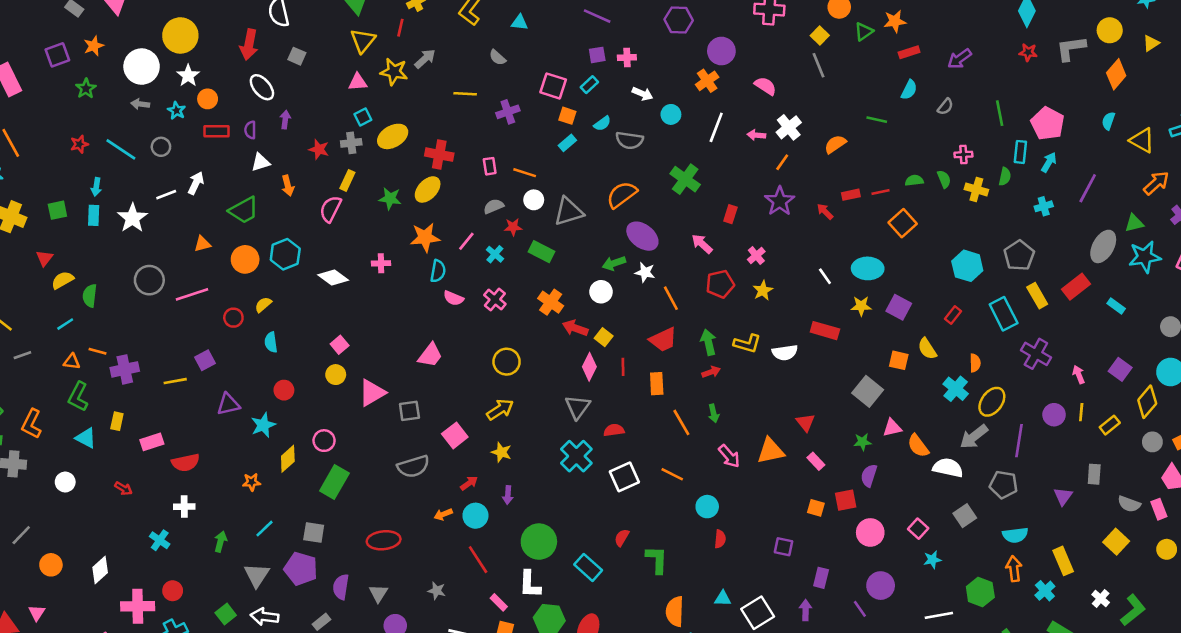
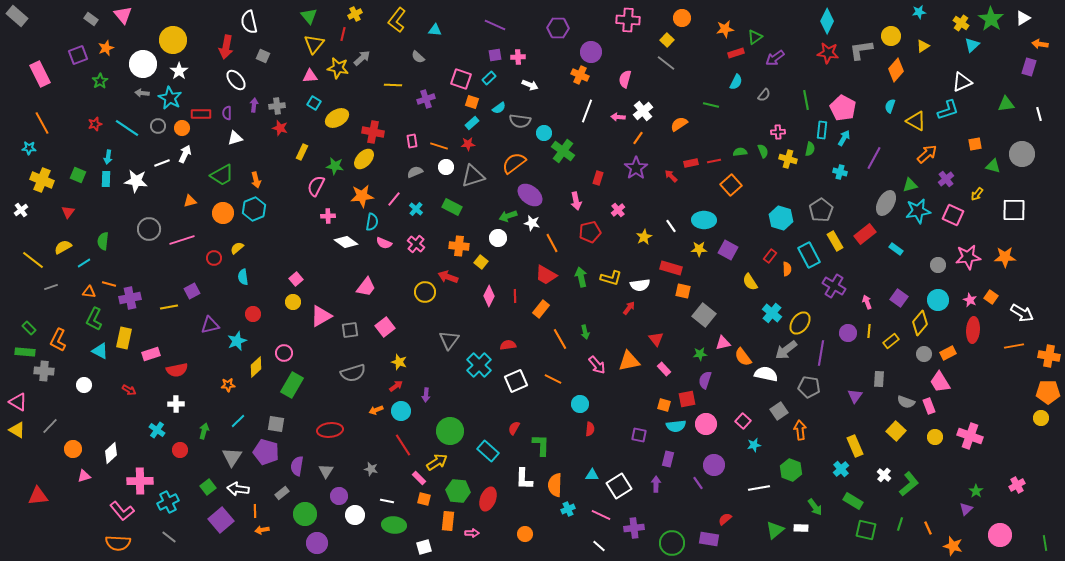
green triangle: (864, 32) -> (755, 37), moved
red star: (1028, 52) -> (828, 53), size x1.5
gray line: (818, 65) -> (666, 63), turned -30
orange cross: (707, 81) -> (580, 75), turned -30
pink semicircle: (765, 86) -> (625, 79), turned -108
orange circle: (208, 99) -> (182, 128), moved
cyan star: (176, 111) -> (170, 98), size x1.6
cyan circle: (671, 114) -> (544, 133), moved
cyan square: (363, 117) -> (314, 103), turned -32
gray cross: (351, 143) -> (277, 106), moved
orange arrow: (288, 186) -> (256, 180), moved
cyan cross: (1044, 206) -> (840, 172), turned 32
pink semicircle: (331, 209) -> (316, 186), moved
green square: (57, 210) -> (78, 175), turned 35
white star: (132, 218) -> (136, 181), turned -30
red star: (513, 227) -> (468, 144), moved
pink arrow: (702, 244) -> (576, 201), turned -144
white diamond: (333, 278) -> (346, 242), moved
yellow semicircle: (63, 280) -> (63, 247), moved
yellow star: (763, 290) -> (644, 237), moved
orange cross: (551, 302) -> (459, 246), turned -30
red arrow: (575, 328) -> (448, 277), moved
yellow square: (604, 337) -> (481, 262), moved
red trapezoid: (663, 340) -> (546, 275), turned 55
orange square: (899, 360) -> (683, 291), moved
orange semicircle: (975, 363) -> (787, 269), moved
red arrow: (711, 372) -> (629, 308), moved, turned -32
orange rectangle: (657, 384) -> (541, 309), turned 42
gray triangle: (578, 407) -> (449, 340), moved
yellow arrow: (500, 410) -> (437, 462), moved
yellow rectangle: (117, 421) -> (124, 338), size x1.5
pink square: (455, 435) -> (385, 327), moved
yellow star: (501, 452) -> (399, 362), moved
cyan semicircle: (1015, 535) -> (676, 426), moved
orange arrow: (1014, 569) -> (800, 430), moved
white L-shape: (530, 584) -> (524, 479), moved
red circle: (173, 591) -> (180, 450), moved
pink triangle: (37, 613) -> (84, 476), moved, turned 40

